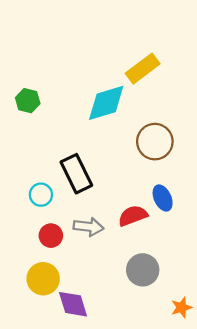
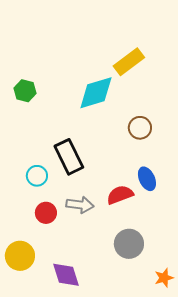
brown circle: (155, 142) -> (140, 128), size x0.7
yellow circle: (43, 279) -> (20, 256), moved

